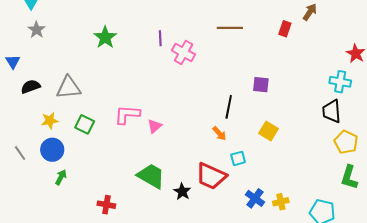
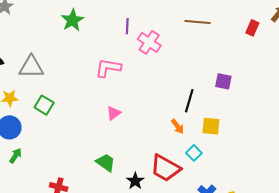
pink L-shape: (127, 115) -> (108, 68), moved
yellow square: (269, 131) -> (211, 126), moved, turned -30
cyan square: (238, 158) -> (194, 153), turned -35
green trapezoid: (151, 176) -> (106, 162), size x0.7

